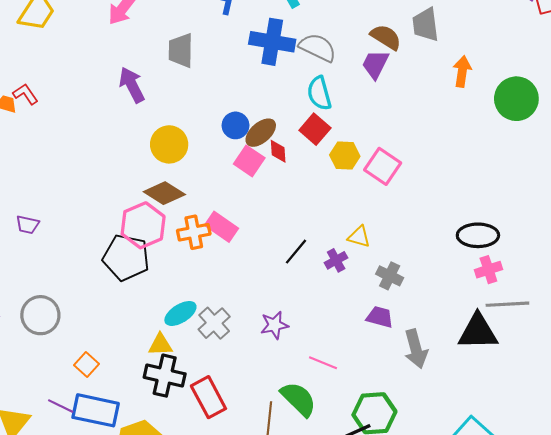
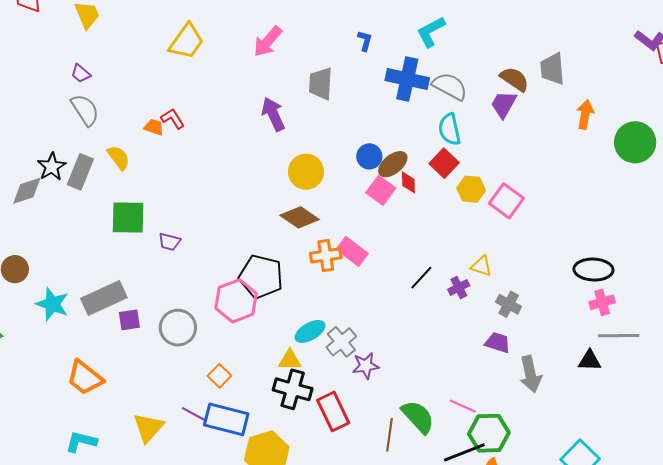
pink hexagon: (143, 225) -> (236, 301), moved
purple star: (274, 325) -> (366, 366), moved
black triangle: (478, 332) -> (590, 361), size x0.6
pink line: (323, 363) -> (463, 406), moved

